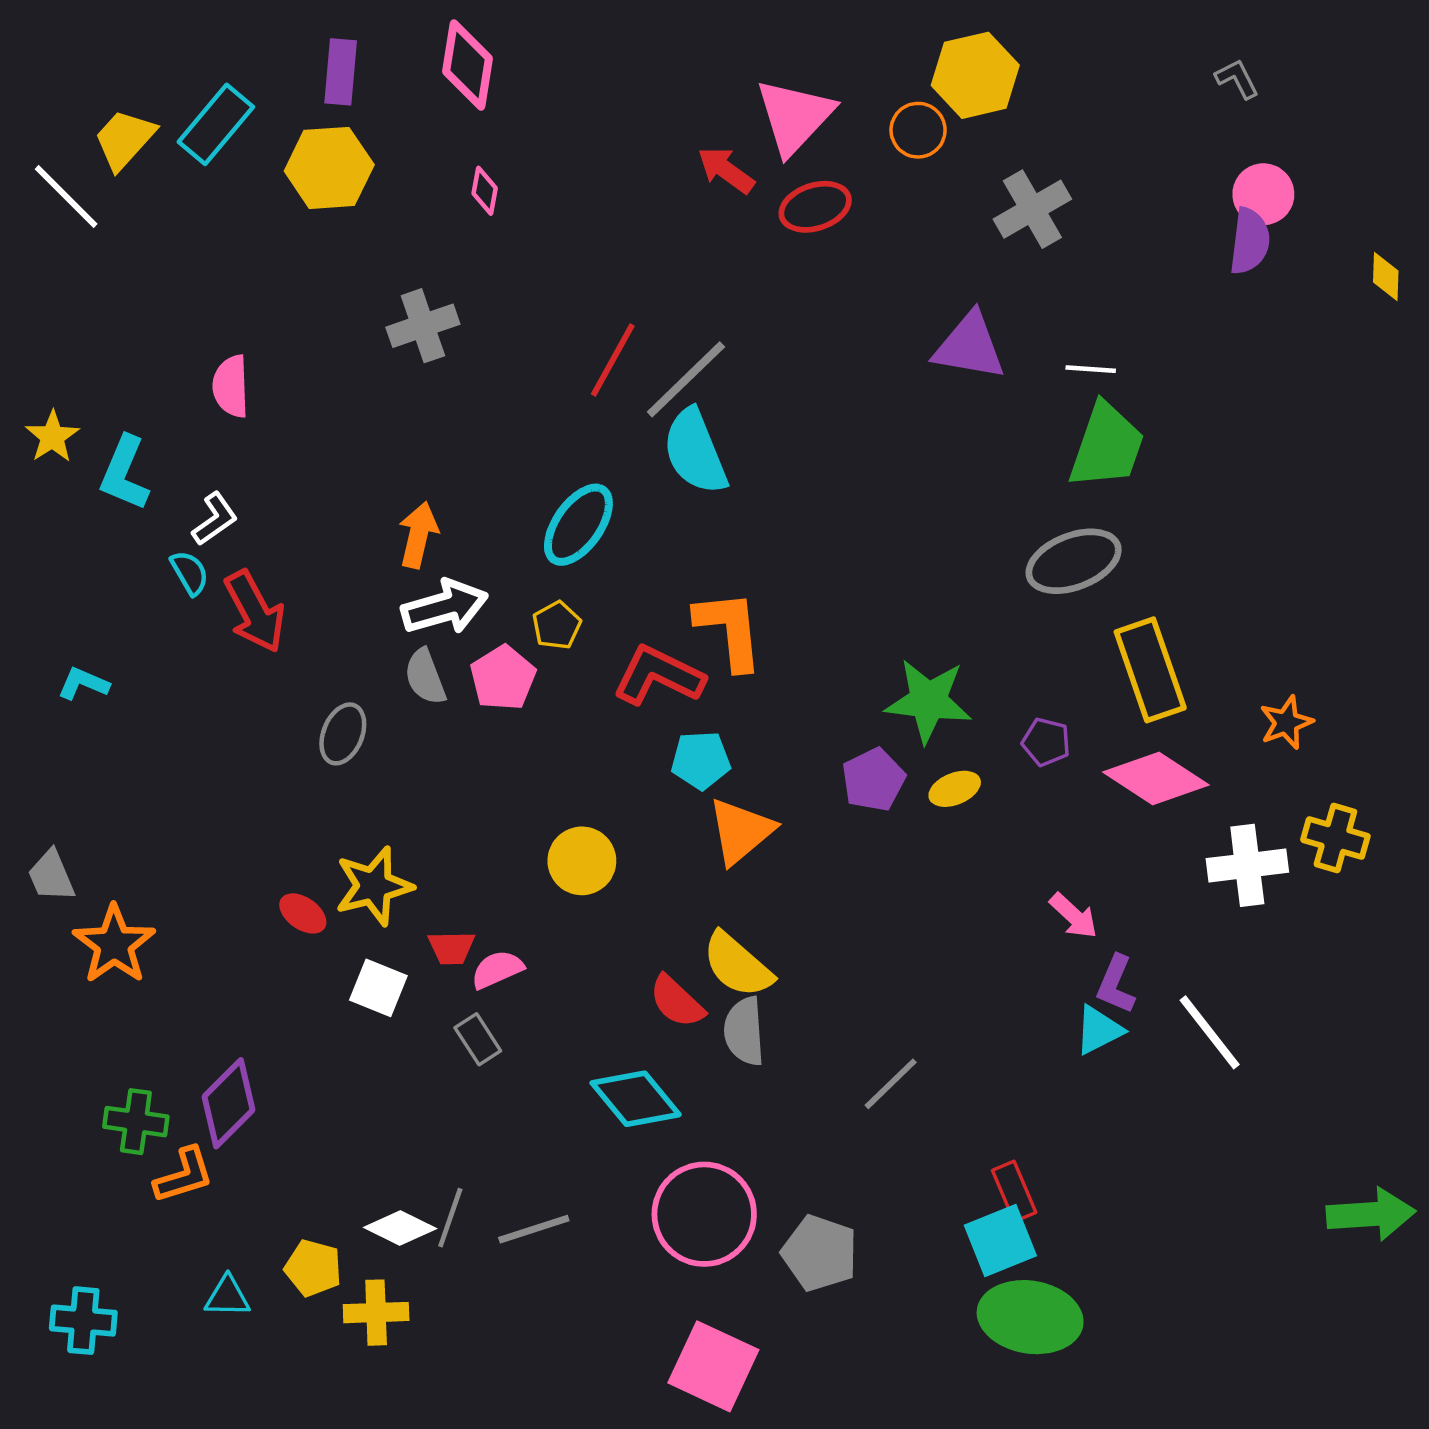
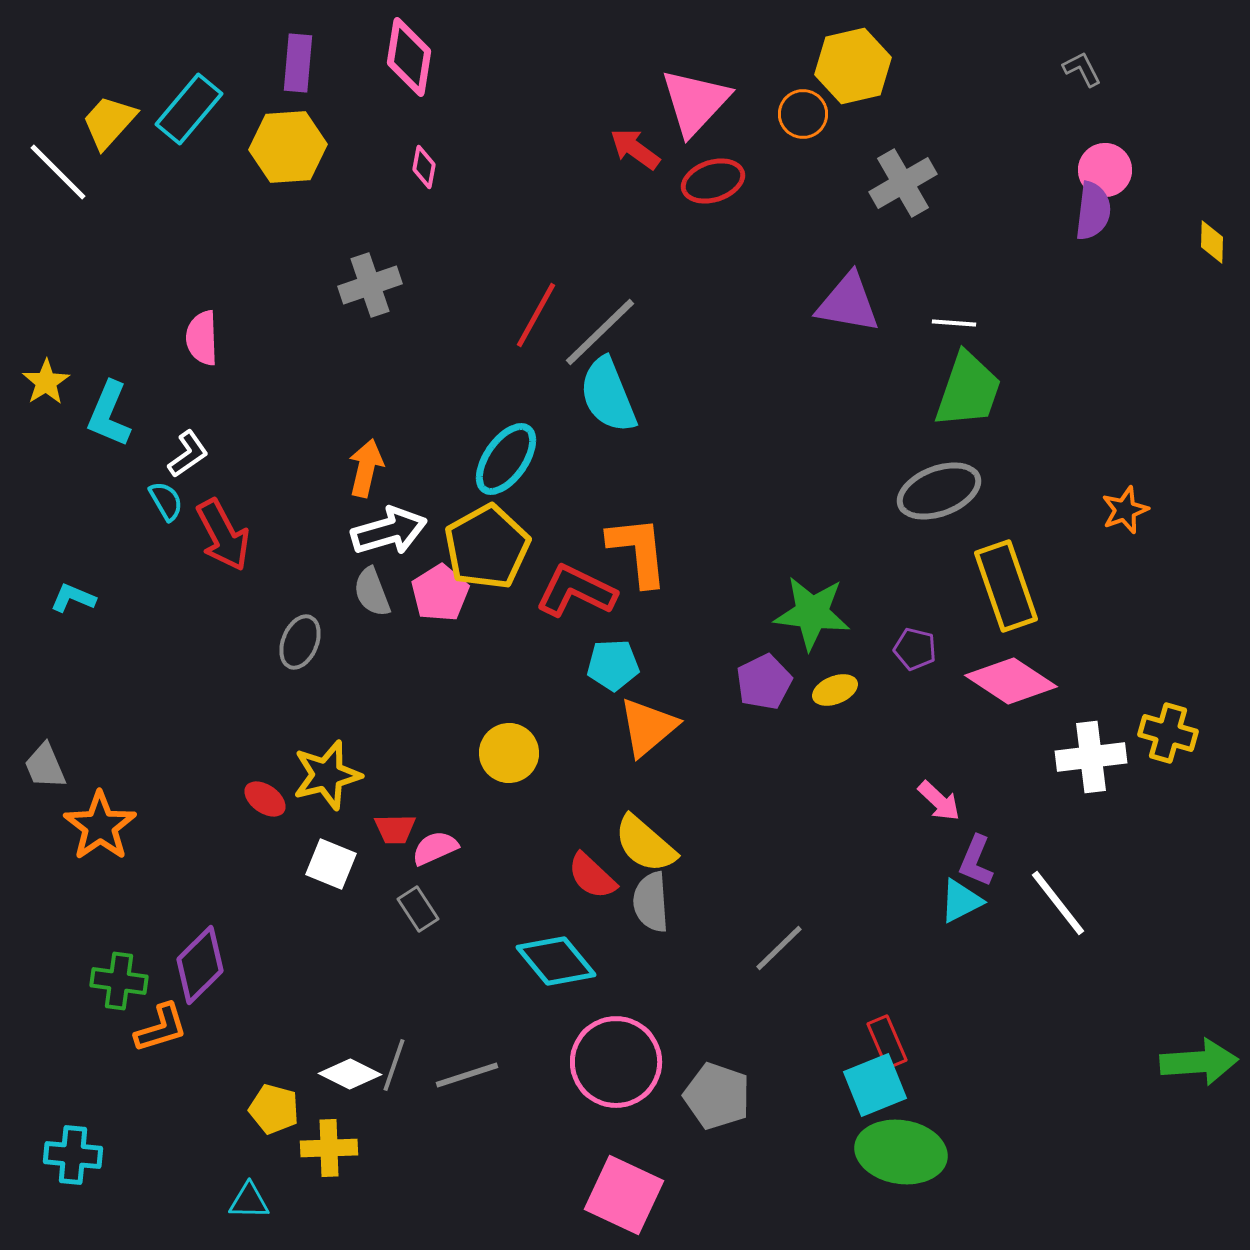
yellow pentagon: (557, 625) -> (487, 547), size x2.0
orange star: (1286, 723) -> (1125, 510), moved
cyan triangle: (227, 1297) -> (249, 1201), moved

